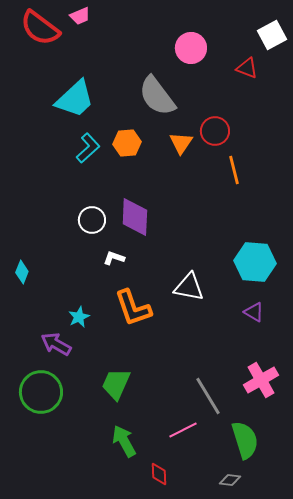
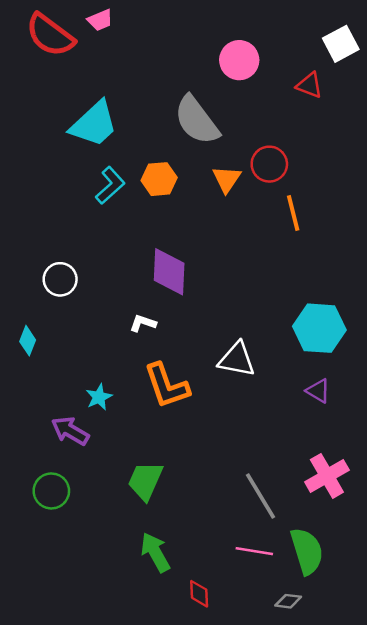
white circle: (92, 220) -> (60, 279), moved
green circle: (41, 392) -> (51, 491), size x0.7
pink line: (183, 430) -> (254, 551), moved, turned 36

